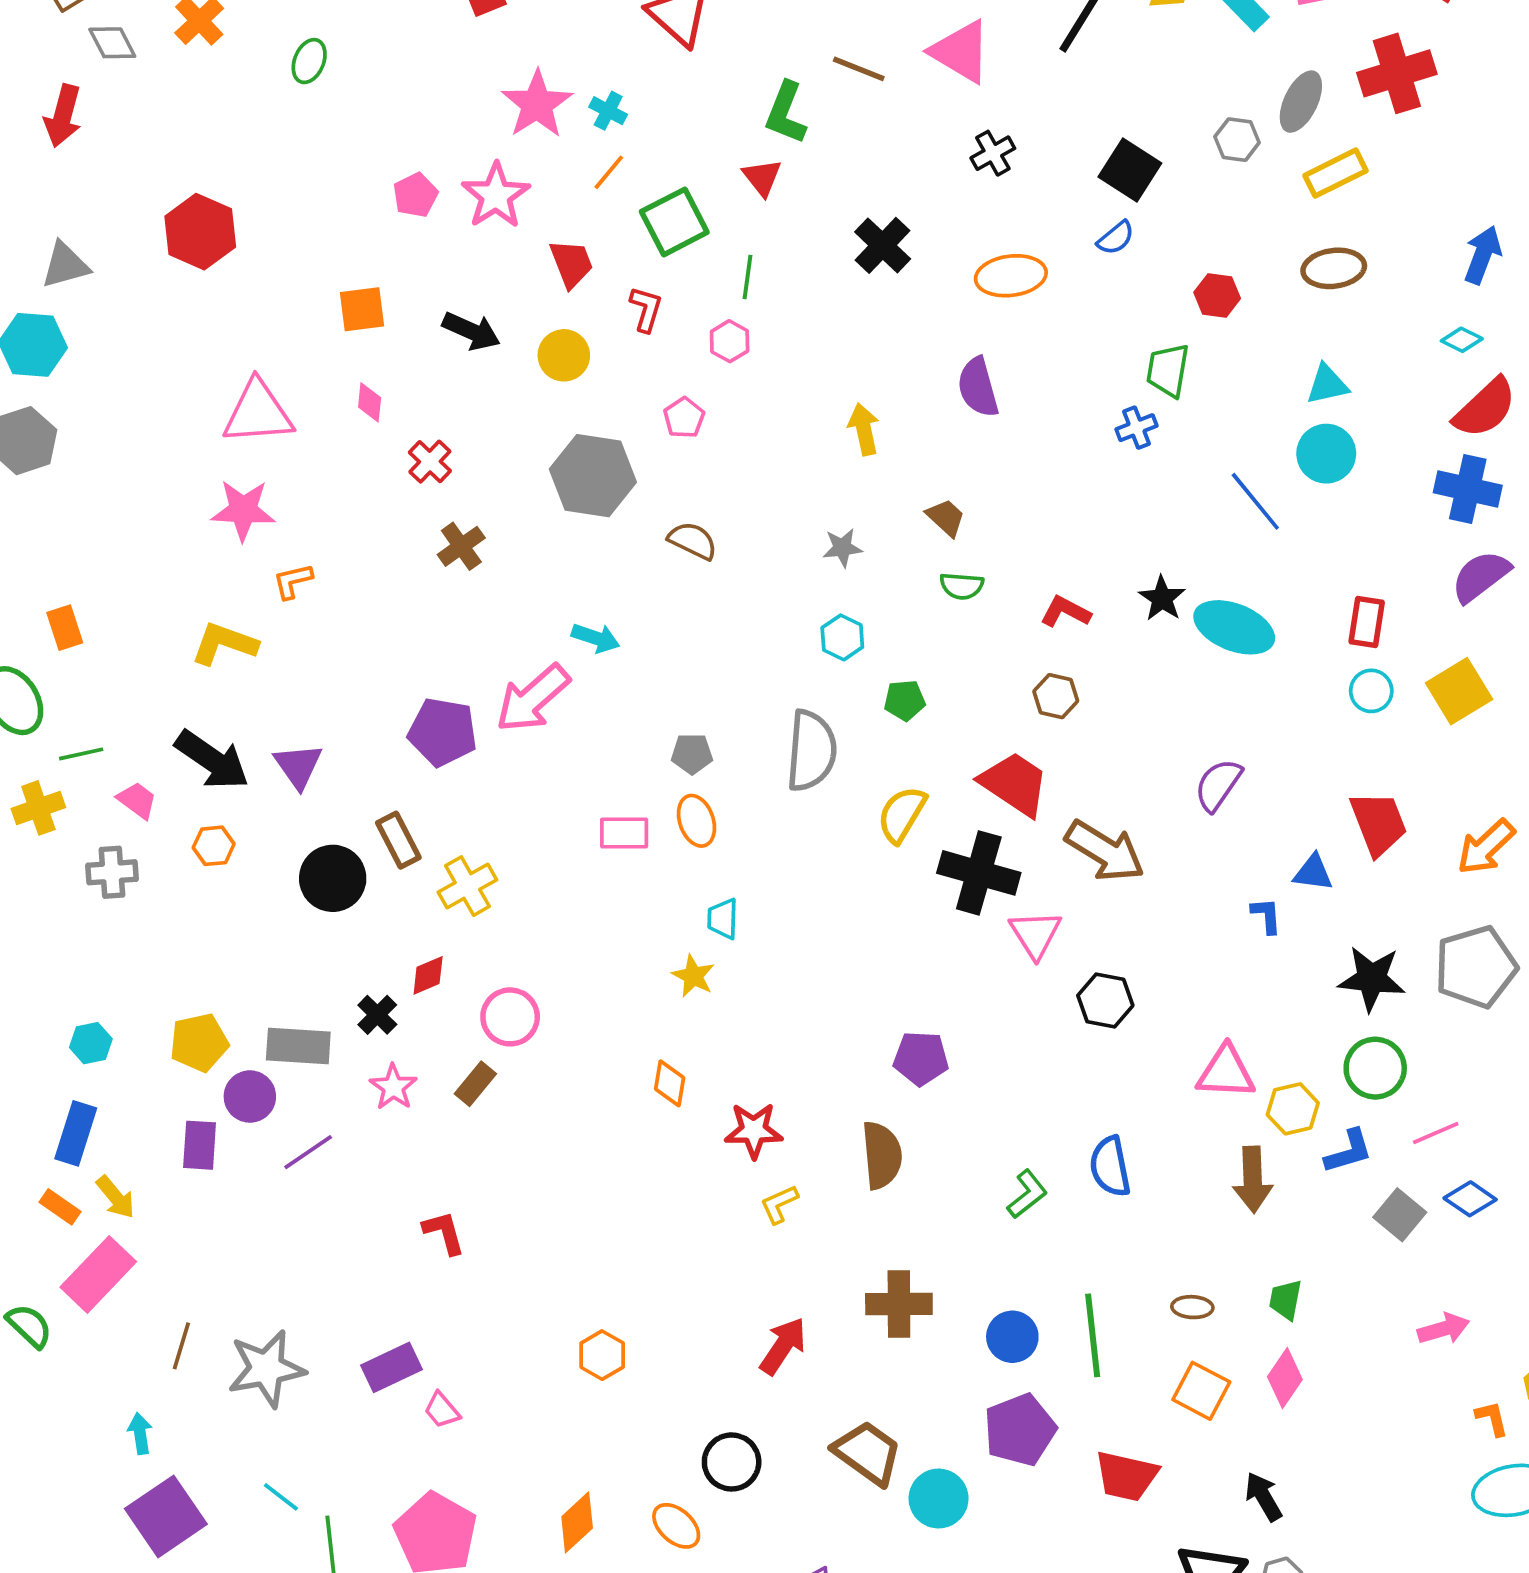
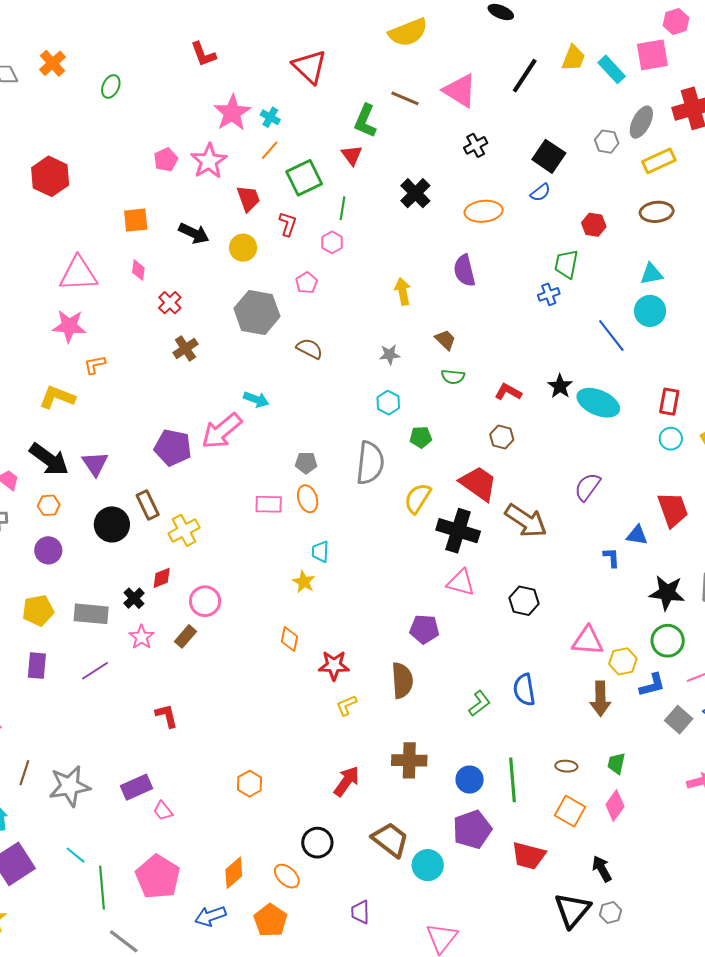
pink triangle: (1035, 934) -> (461, 583), moved, turned -44
purple circle: (250, 1097) -> (48, 550), moved

